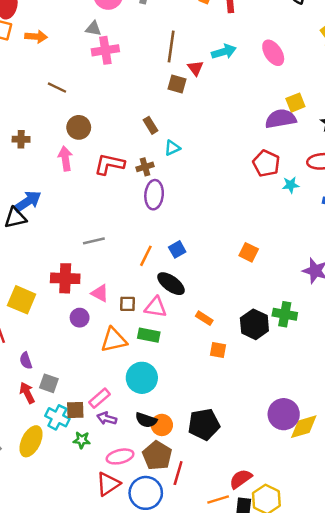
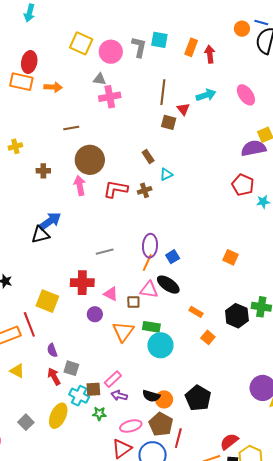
brown line: (57, 88) -> (71, 128), turned -35
brown circle: (79, 127) -> (90, 160), size x1.5
purple ellipse: (154, 195) -> (150, 246), moved
pink triangle: (156, 307) -> (149, 290), moved
orange triangle: (114, 340) -> (123, 332), turned -40
orange square: (218, 350) -> (208, 337), turned 32
cyan circle: (142, 378) -> (160, 345), moved
black pentagon: (204, 424) -> (198, 398), turned -30

